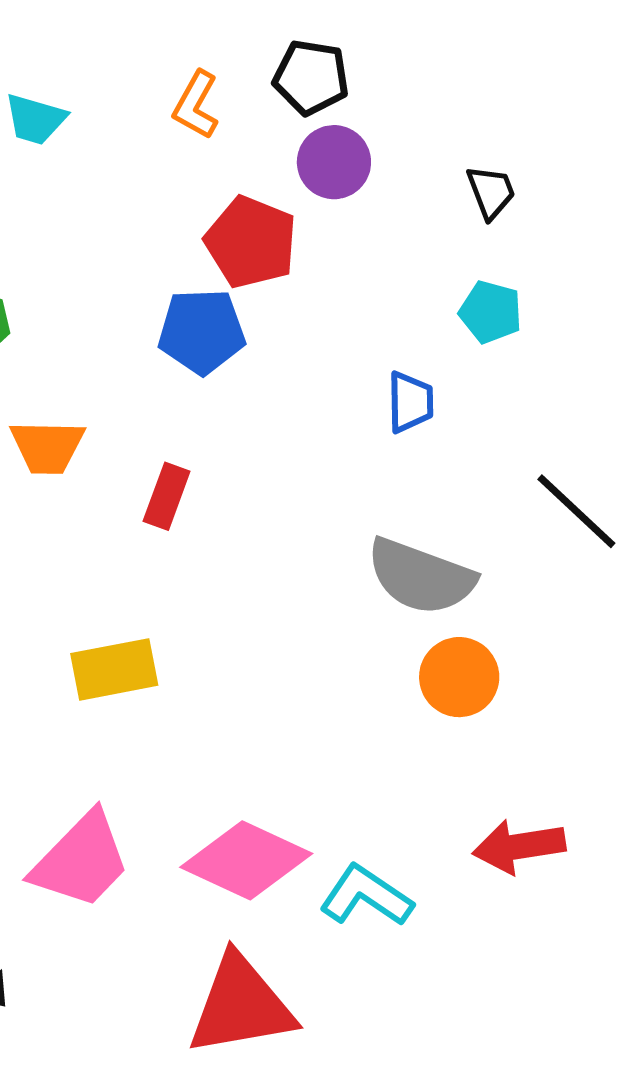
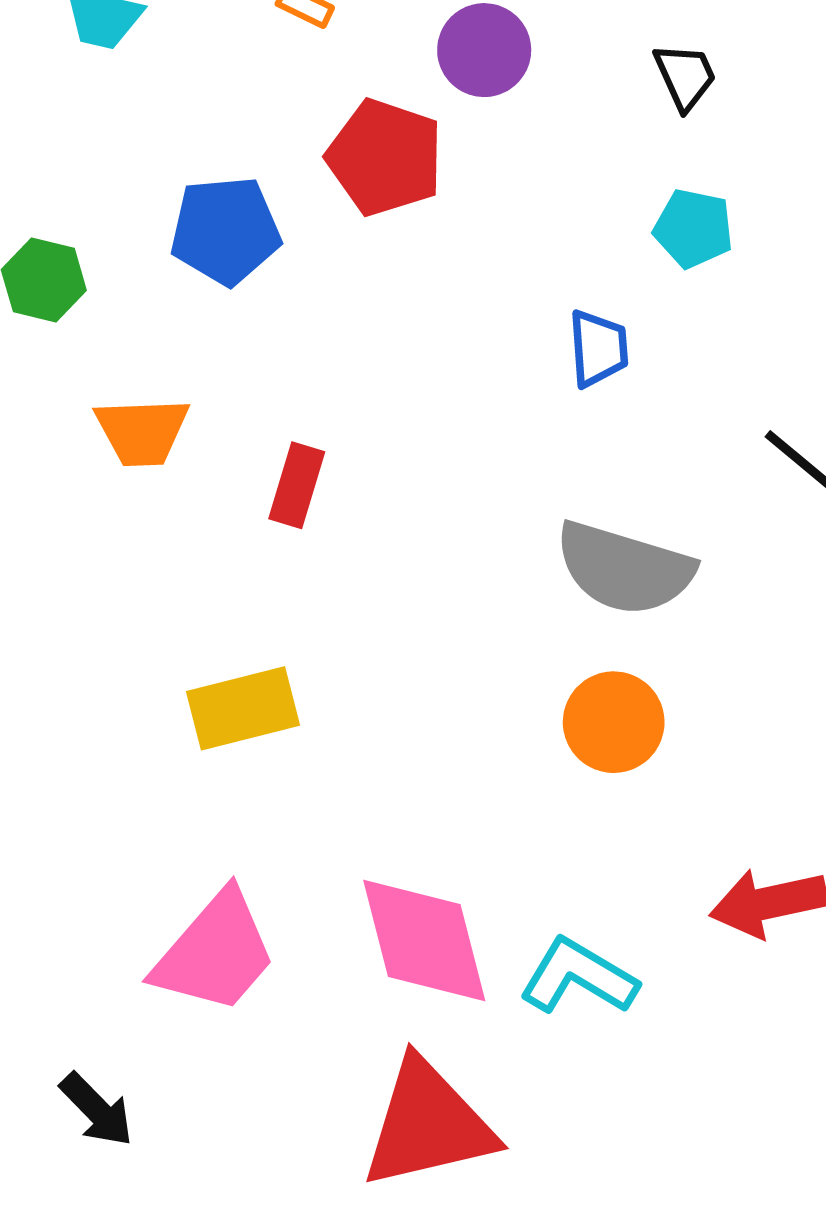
blue pentagon: (202, 331) -> (225, 231), moved
orange circle: (459, 677) -> (614, 722), moved
pink diamond: (246, 860) -> (424, 940), turned 54

